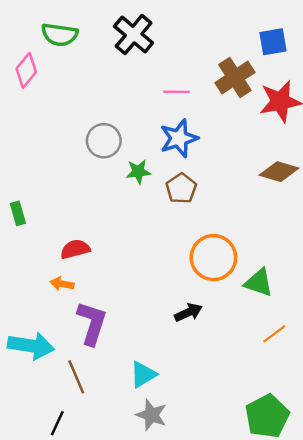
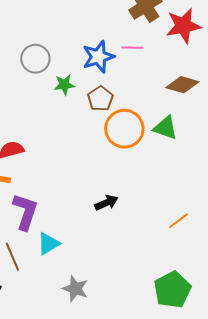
pink line: (176, 92) -> (132, 48), moved
orange circle: (213, 258) -> (124, 129), moved
green triangle: (259, 283) -> (165, 128), moved
cyan triangle: (143, 374) -> (48, 244), moved

